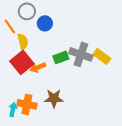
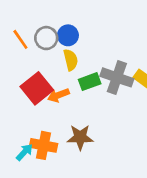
gray circle: (27, 11) -> (46, 38), moved
yellow semicircle: (23, 41) -> (71, 60), moved
cyan arrow: (13, 109) -> (24, 152), turned 32

